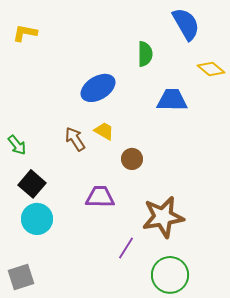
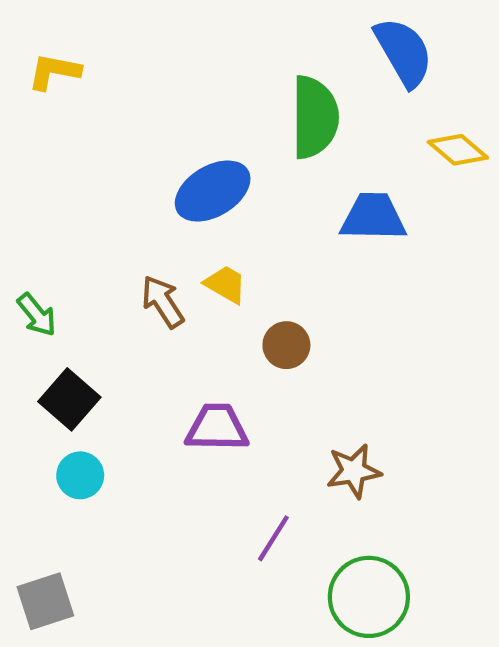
green semicircle: (145, 54) -> (315, 117), size x1.5
brown star: (163, 217) -> (354, 471), size x0.6
cyan circle: (37, 219) -> (80, 475), size x0.7

